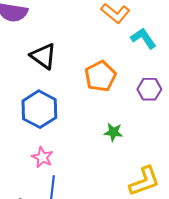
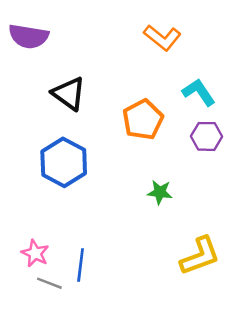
cyan L-shape: (143, 38) -> (199, 92), moved
pink star: (42, 157) -> (35, 253), moved

